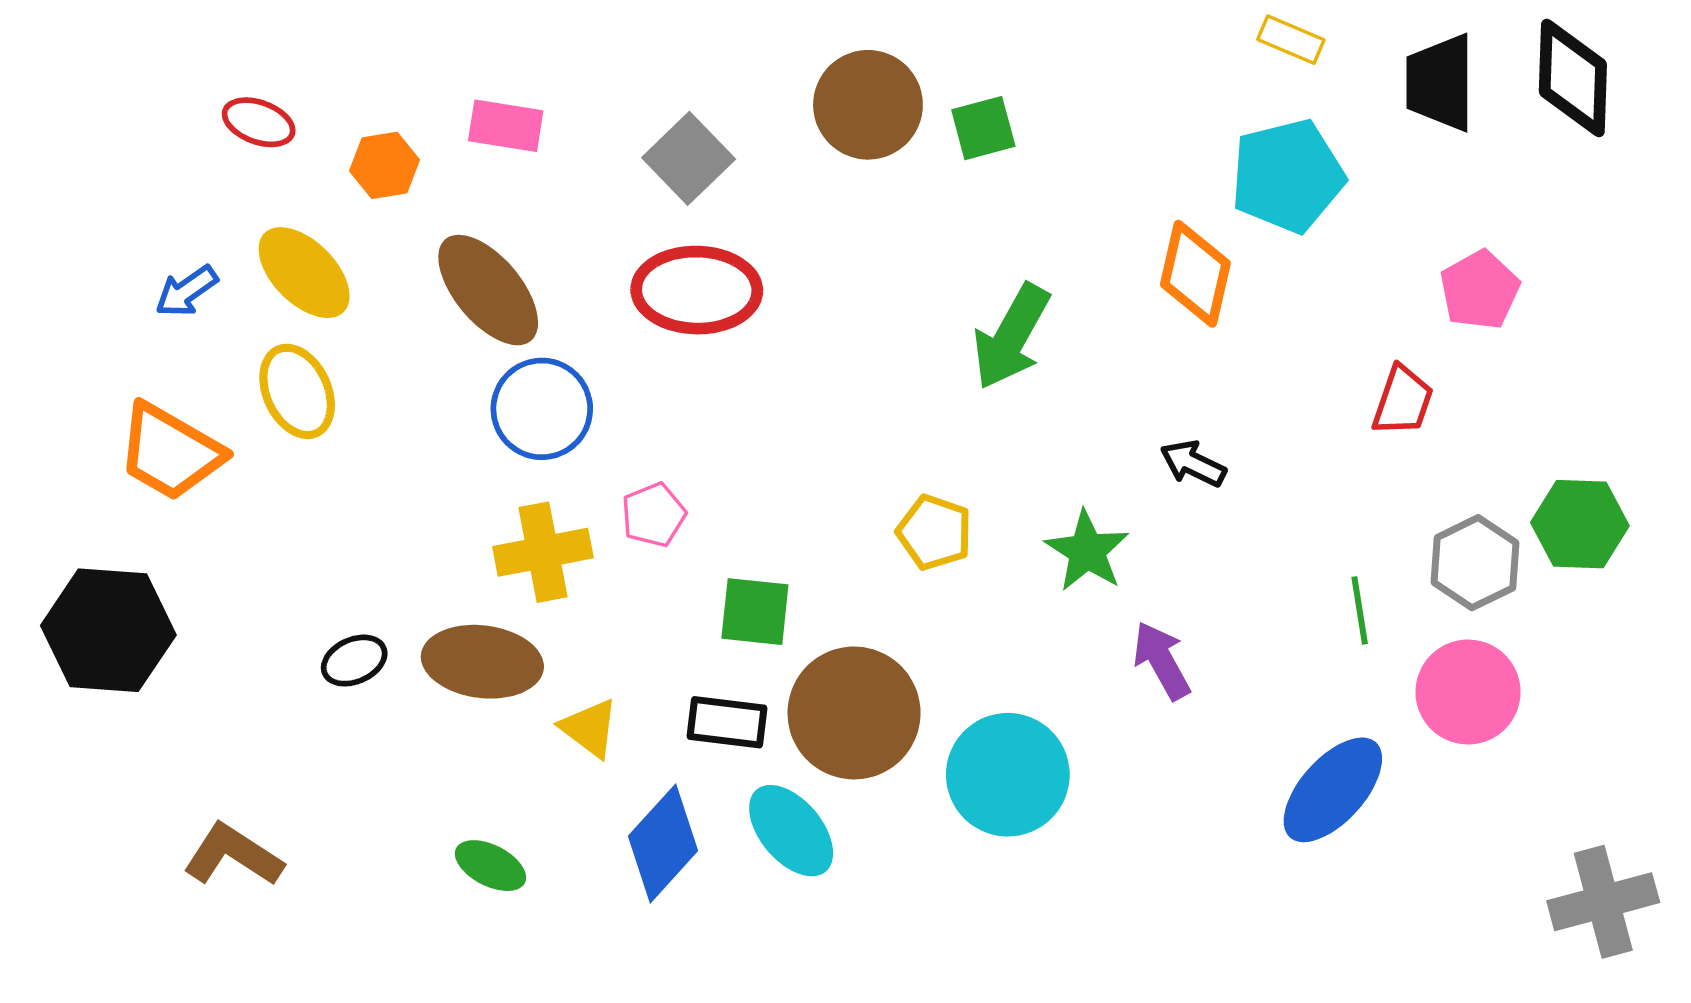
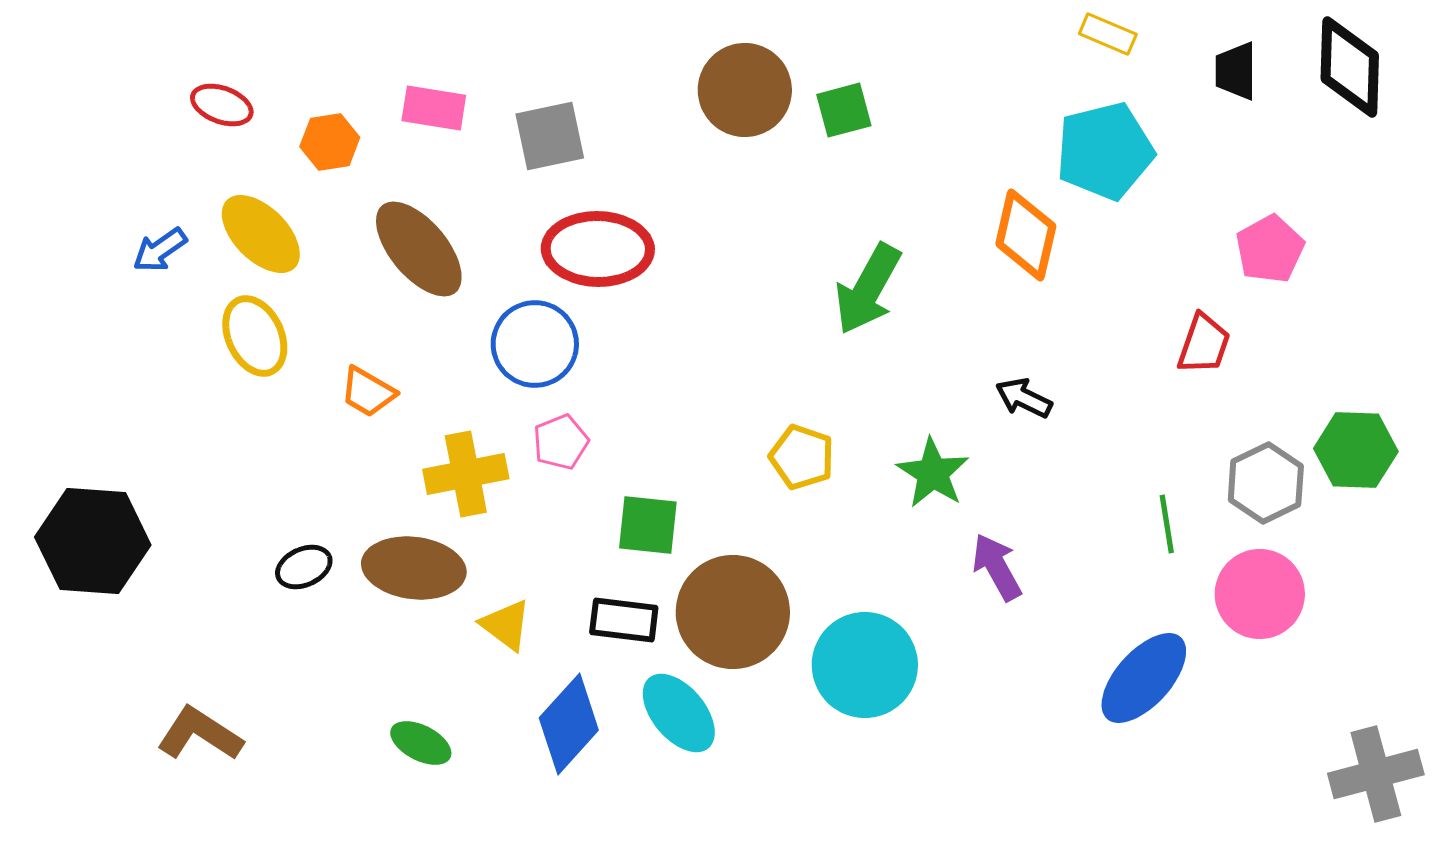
black trapezoid: (1440, 83) -> (1236, 71), size x0.7
gray square: (689, 158) -> (550, 136), moved, turned 32
blue circle: (542, 409) -> (535, 344), moved
orange trapezoid: (170, 452) -> (368, 392), moved, size x0.6

